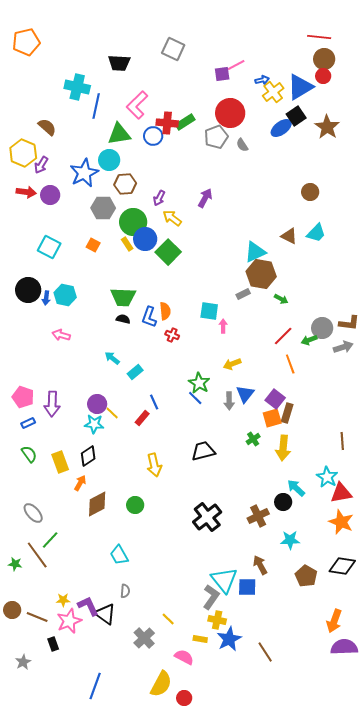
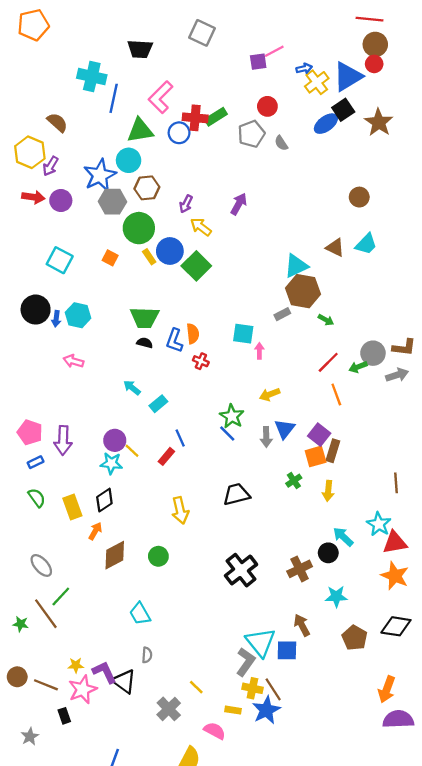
red circle: (230, 113) -> (267, 106), size x0.6
gray hexagon: (103, 208) -> (112, 202), moved
green circle: (133, 222) -> (139, 228), moved
yellow arrow: (283, 448) -> (328, 491), size x0.7
brown line: (265, 652) -> (273, 689), moved

